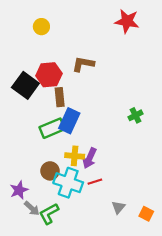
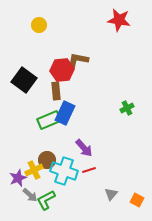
red hexagon: (49, 75) -> (62, 70), moved
yellow cross: (75, 156) -> (34, 170), moved, turned -30
purple arrow: (90, 158) -> (84, 148), turned -66

